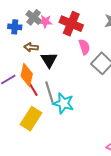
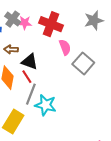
black triangle: (49, 60) -> (30, 62), turned -36
red line: (33, 90) -> (27, 77), moved
gray line: (49, 92) -> (31, 94), turned 40

